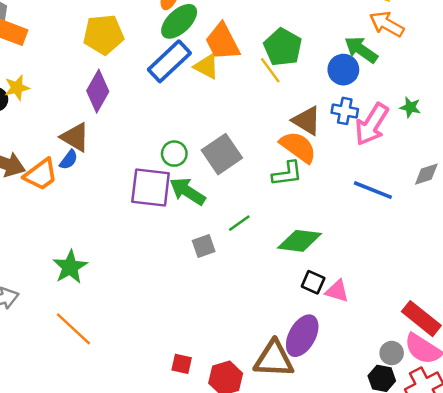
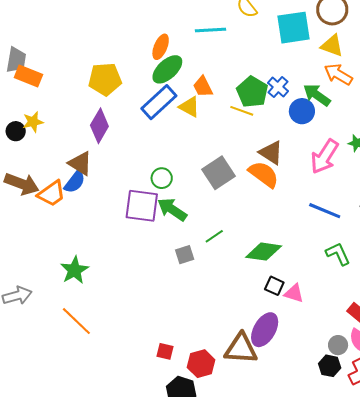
orange trapezoid: (222, 42) -> (203, 87), size x0.7
yellow line: (270, 70) -> (242, 111), turned -35
blue cross: (345, 111) -> (278, 87), moved, turned 30
gray square: (222, 154) -> (218, 173), moved
blue semicircle: (69, 160) -> (75, 182), size x1.4
green L-shape: (287, 174) -> (338, 254), moved, turned -108

